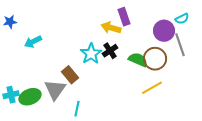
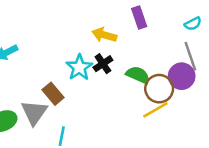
purple rectangle: (124, 17) -> (139, 17), moved
purple circle: (164, 31) -> (182, 76), moved
brown circle: (155, 59) -> (159, 89), moved

